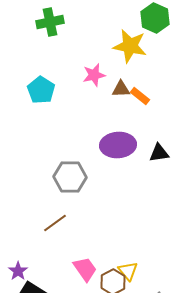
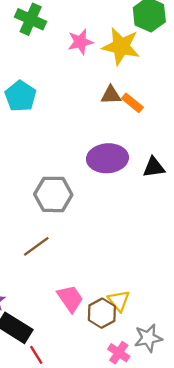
green cross: (50, 22) -> (31, 19), turned 36
pink star: (94, 75) -> (80, 42), moved

